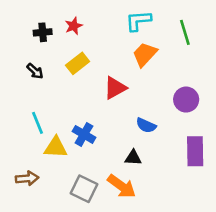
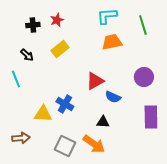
orange trapezoid: (145, 54) -> (112, 42), turned 35
red triangle: (115, 88) -> (95, 81), moved
cyan line: (37, 123) -> (16, 79), moved

